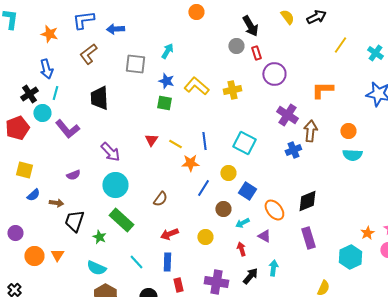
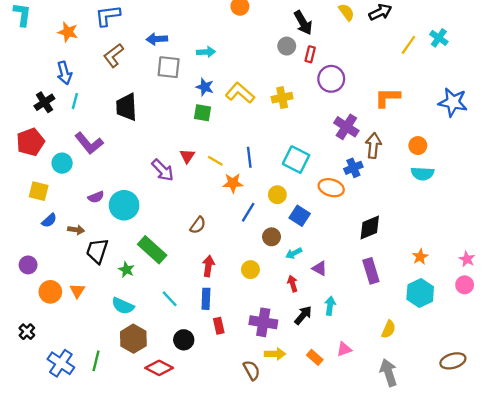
blue arrow: (115, 29) -> (157, 39), moved
cyan arrow: (167, 51) -> (206, 52), turned 56
red rectangle: (256, 53) -> (310, 54), turned 32
cyan cross: (375, 53) -> (439, 38), moved
cyan circle: (42, 113) -> (62, 163), moved
purple arrow: (110, 152) -> (163, 170), moved
cyan circle: (115, 185) -> (124, 205), moved
orange ellipse: (274, 210) -> (331, 188), moved, turned -35
orange star: (367, 233) -> (420, 257), moved
red arrow: (169, 234) -> (208, 266), turned 120

